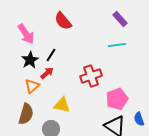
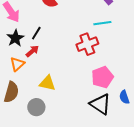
red cross: (91, 76) -> (87, 44), moved

